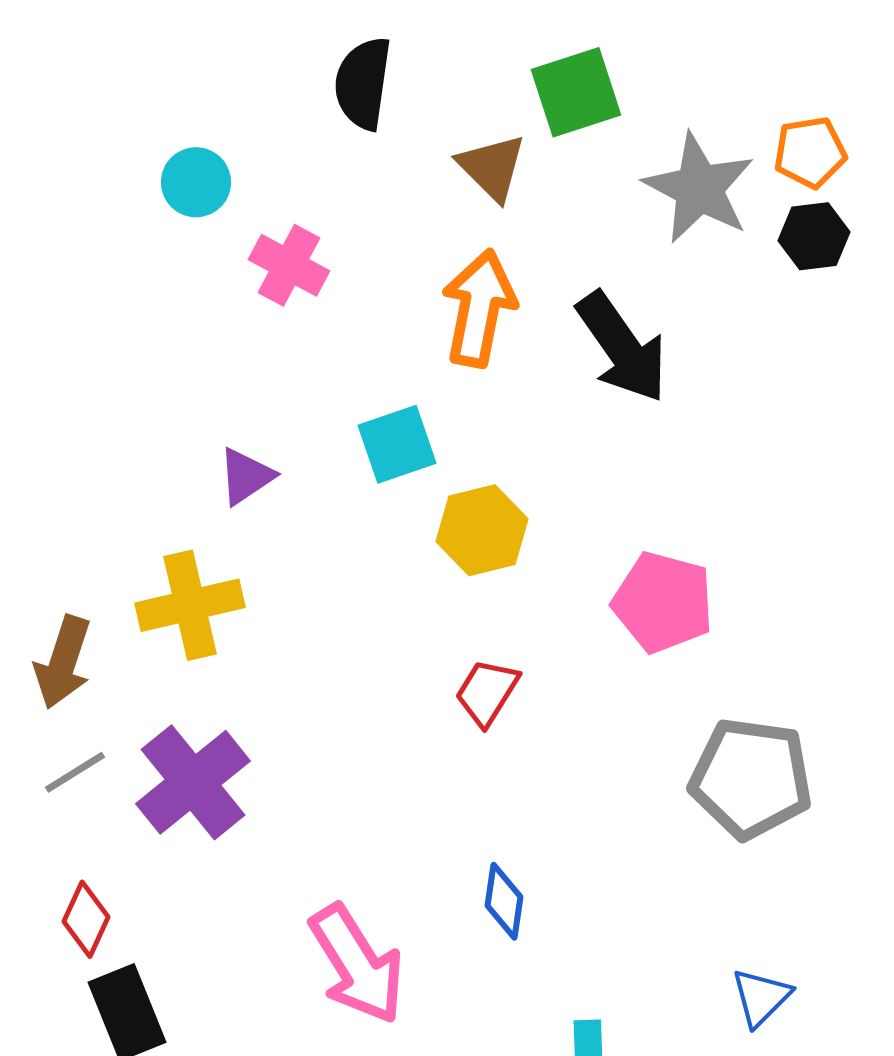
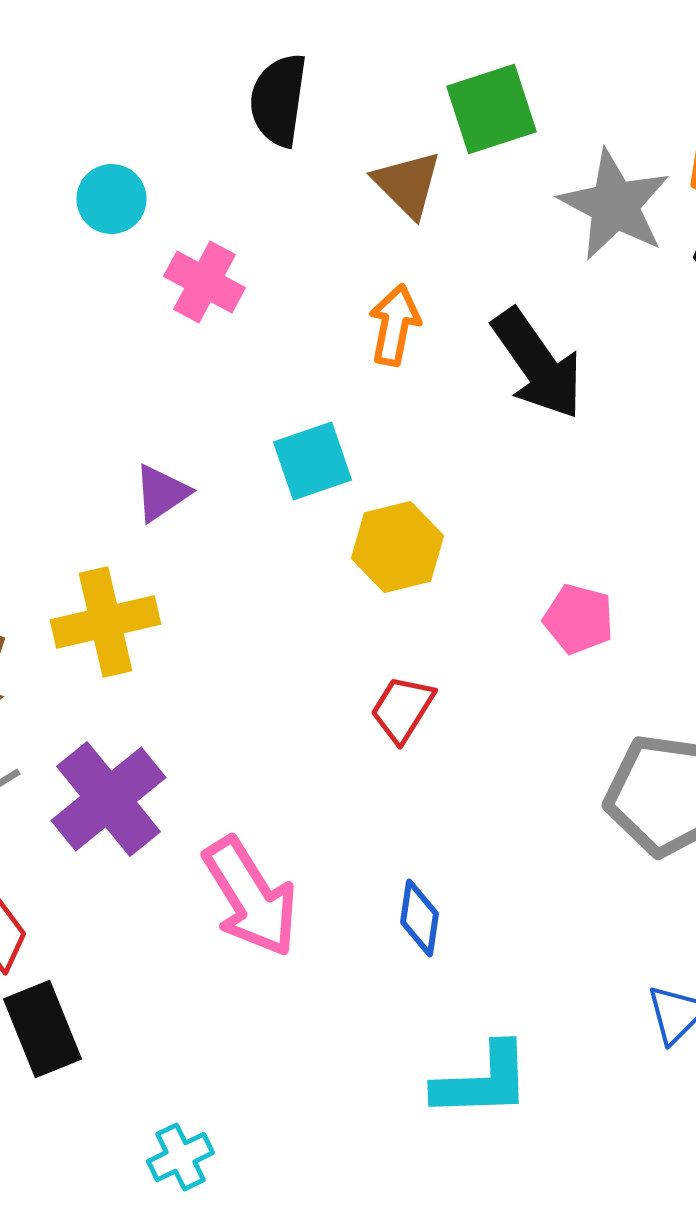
orange arrow: (479, 308) -> (394, 325), size x0.7
pink pentagon: (663, 602) -> (578, 619), size x0.7
pink arrow: (357, 964) -> (250, 897), moved

